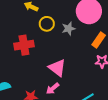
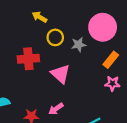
pink triangle: (57, 68) -> (60, 74), moved

